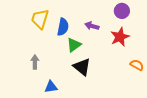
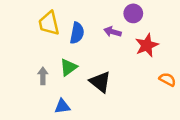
purple circle: (122, 11) -> (133, 13), moved
yellow trapezoid: (40, 19) -> (49, 23), turned -30
green triangle: (74, 45) -> (68, 67), moved

